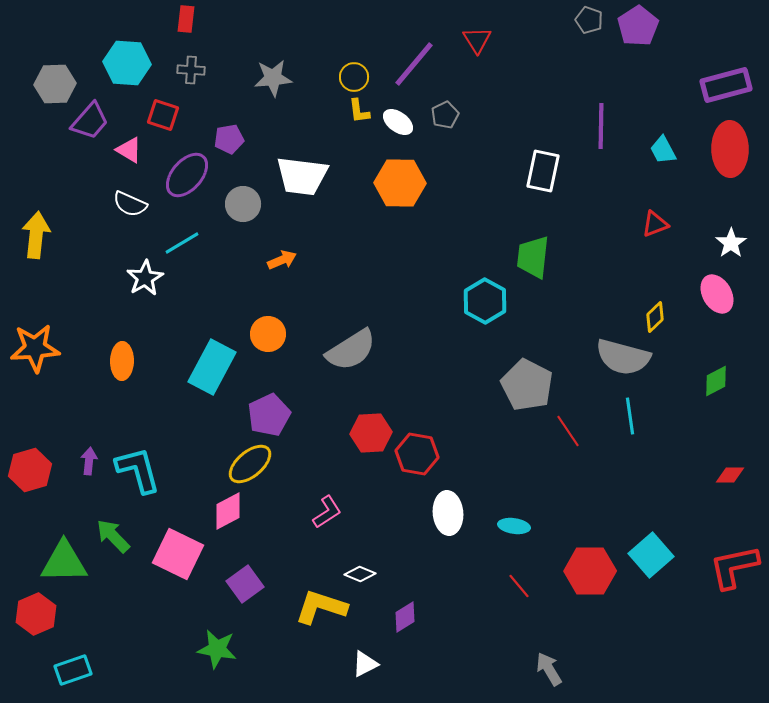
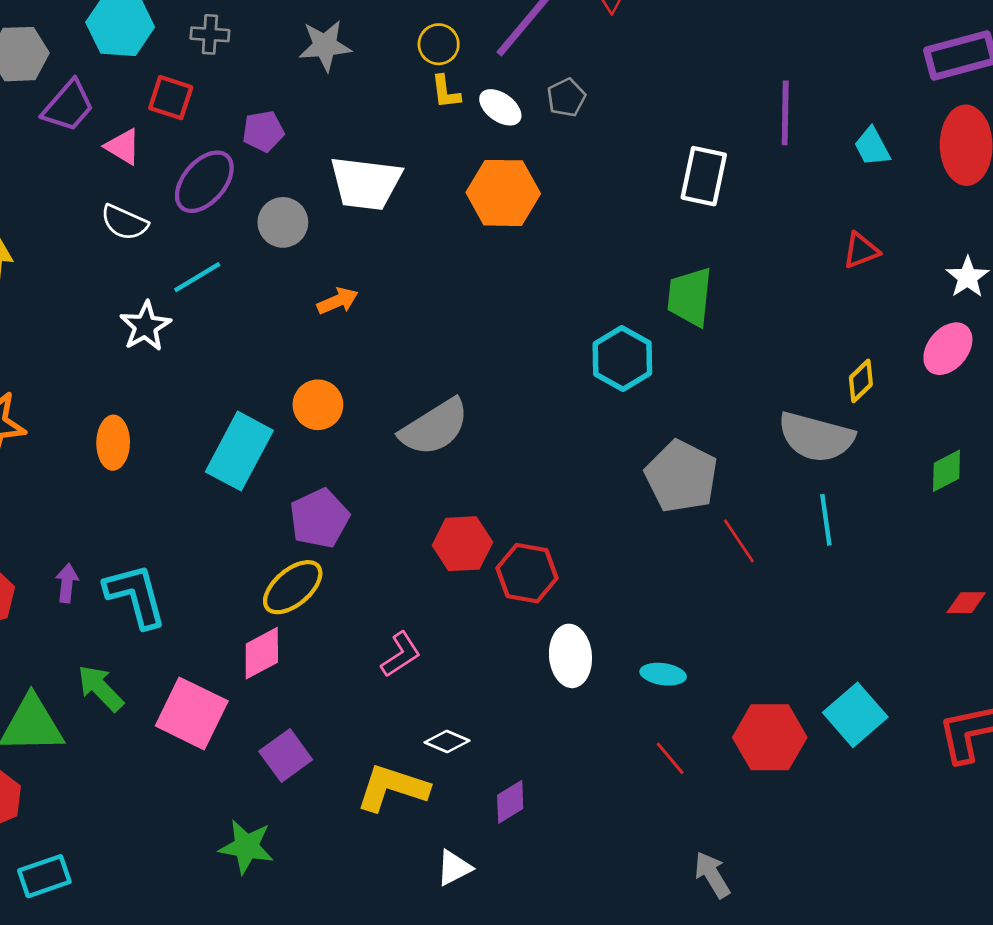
pink ellipse: (717, 294) -> (948, 349), turned 69

